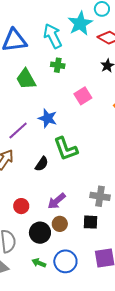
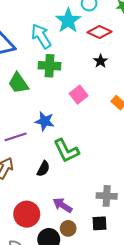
green cross: (58, 65) -> (50, 66), size x1.5
purple line: (18, 130) -> (16, 137), turned 30
purple arrow: (57, 201) -> (63, 205), turned 78
red circle: (21, 206) -> (27, 214), size x1.6

